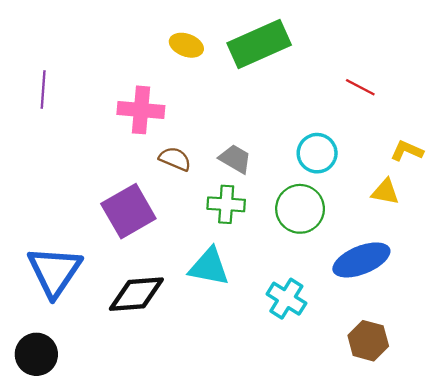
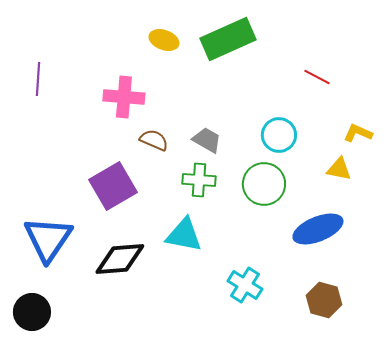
cyan cross: (286, 299) -> (245, 285), moved

